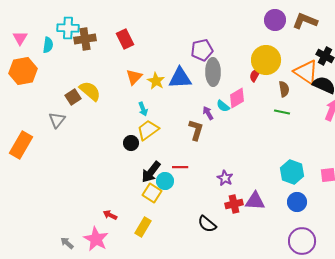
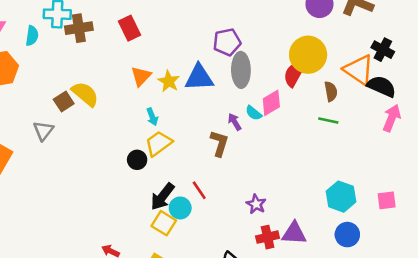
red semicircle: (255, 75) -> (294, 74), size x1.5
red line: (180, 167) -> (199, 190), turned 56

